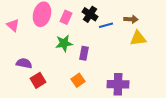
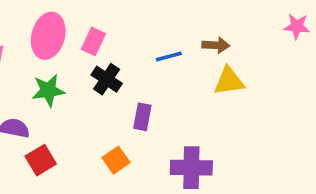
black cross: (90, 14) -> (107, 79), moved
green star: (64, 43) -> (48, 90), moved
purple rectangle: (84, 53) -> (142, 117), moved

